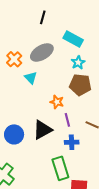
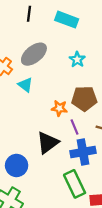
cyan rectangle: (73, 39) -> (67, 20), moved
brown pentagon: (80, 85) -> (84, 99), moved
blue circle: (14, 134) -> (17, 165), moved
blue cross: (72, 142) -> (83, 152), size x1.5

